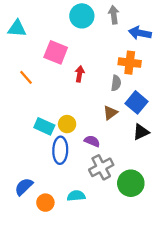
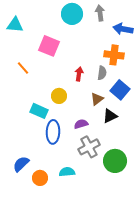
red arrow: (80, 74) -> (79, 74), moved
yellow circle: (67, 124) -> (59, 96), moved
black triangle: (141, 132) -> (110, 116), moved
purple semicircle: (92, 141) -> (81, 124), turned -40

